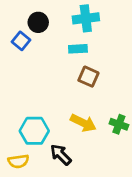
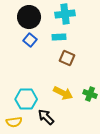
black circle: (38, 22) -> (29, 17), size x1.5
blue square: (21, 41) -> (30, 40), moved

